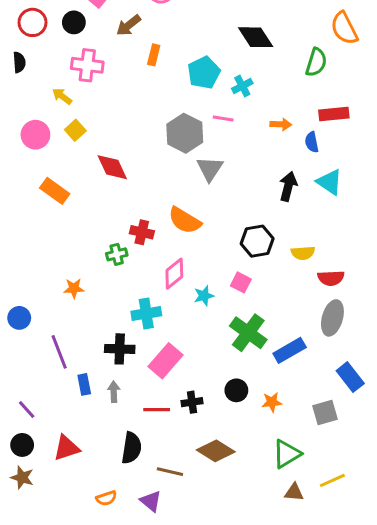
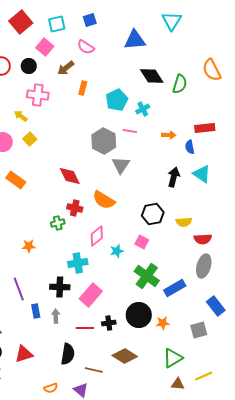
green semicircle: (316, 62) -> (180, 84), moved
red diamond: (112, 167) -> (70, 176), moved
black circle: (236, 390) -> (139, 315), size x1.6

